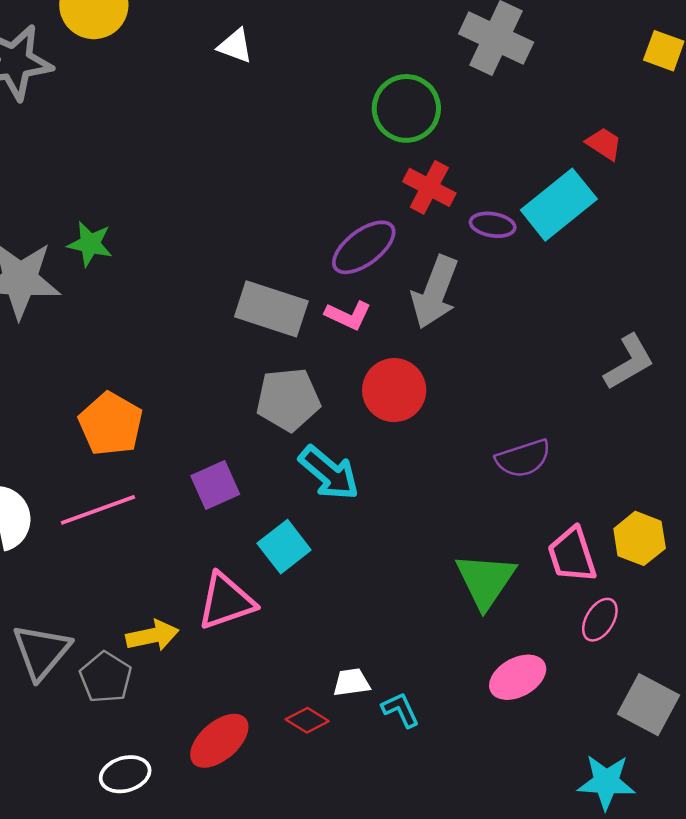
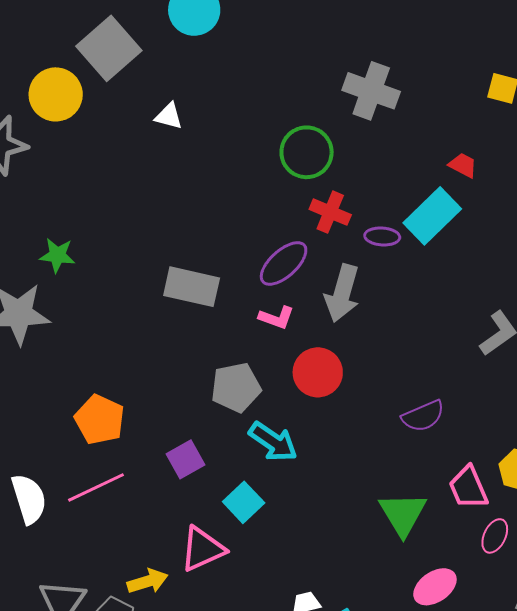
green star: (90, 244) -> (57, 255), moved
gray rectangle: (271, 309) -> (192, 287), moved

